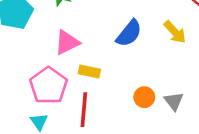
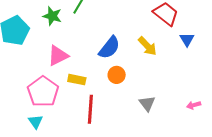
orange circle: (144, 97) -> (117, 75), moved
red line: (84, 110) -> (90, 109), moved

